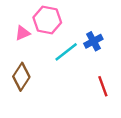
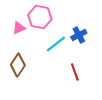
red line: (103, 86) -> (75, 72), moved

